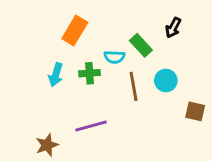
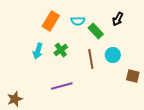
cyan semicircle: (114, 57) -> (78, 21), moved
green cross: (90, 73) -> (61, 50), turned -32
brown star: (47, 145) -> (15, 99), moved

